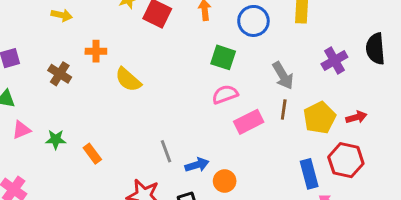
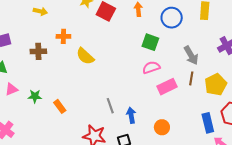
brown cross: (60, 74) -> (38, 51), turned -35
blue arrow: (197, 165) -> (131, 115), turned -84
orange circle: (225, 181) -> (162, 127), moved

